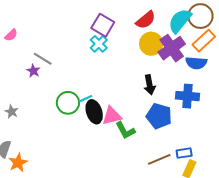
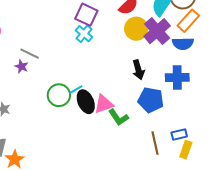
brown line: (159, 159) -> (155, 143), turned -75

